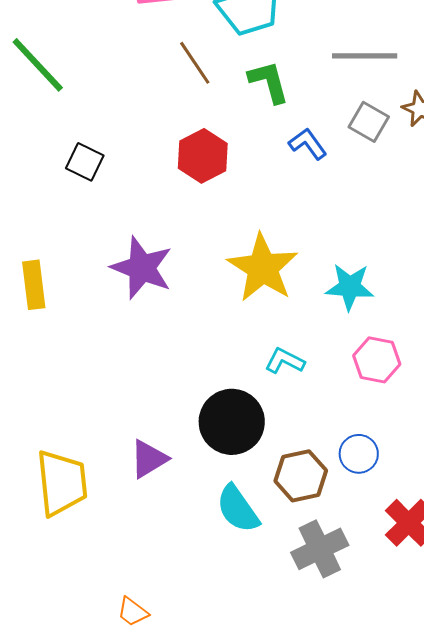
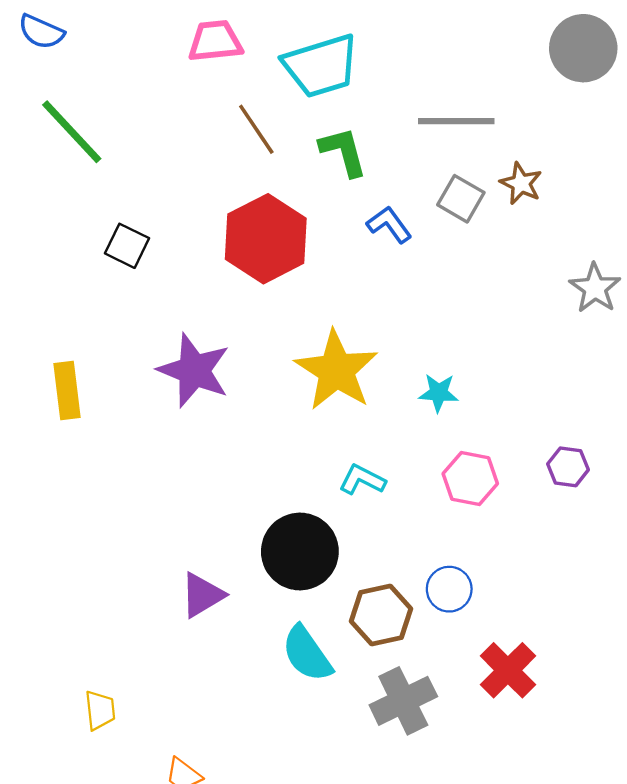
red hexagon: (203, 156) -> (266, 239), size x1.4
cyan star: (350, 287) -> (439, 393), size x0.7
yellow trapezoid: (62, 483) -> (100, 710), moved, size x0.5

